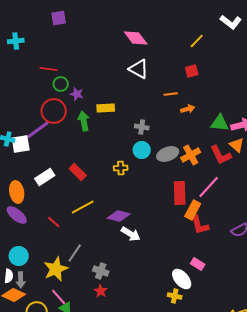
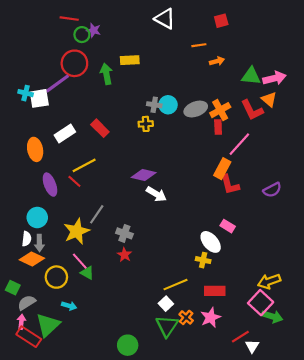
purple star: (77, 94) -> (94, 30), moved
gray cross: (142, 127) -> (154, 105), moved
red rectangle: (180, 193) -> (218, 127), moved, size x0.6
yellow line: (83, 207) -> (84, 165), moved
purple ellipse: (17, 215) -> (50, 185), moved, turned 30

